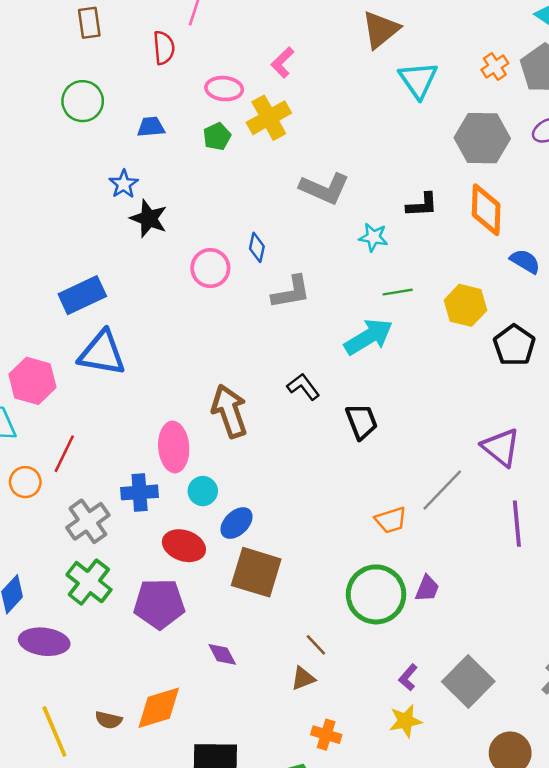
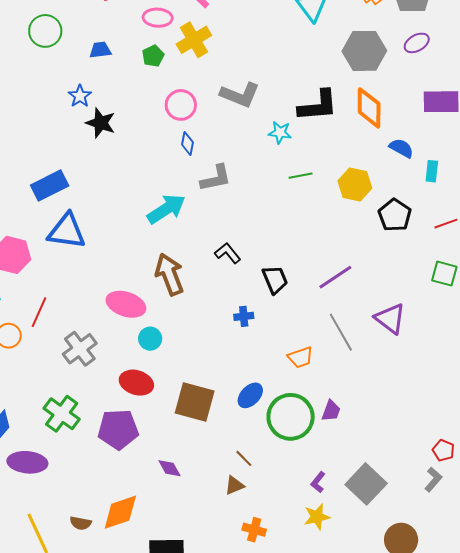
black L-shape: (422, 205) -> (318, 106), size x1.6
pink circle: (210, 268) -> (181, 105), moved
cyan arrow: (369, 337) -> (166, 209), moved
pink ellipse: (174, 447) -> (126, 304), turned -66
purple triangle: (501, 447) -> (390, 318), moved
gray line: (442, 490) -> (341, 332), turned -72
blue cross: (140, 492) -> (244, 316), moved, size x0.7
gray cross: (88, 521) -> (80, 349), moved
blue ellipse: (236, 523) -> (250, 395), moved
purple line: (517, 524) -> (335, 277), moved, turned 63

